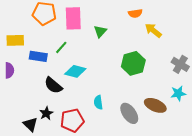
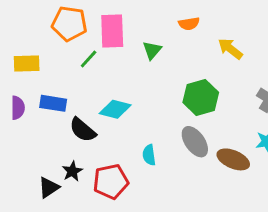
orange semicircle: (135, 13) -> (189, 24), moved
green line: (61, 47) -> (89, 59), moved
blue rectangle: (38, 56) -> (53, 103), moved
gray ellipse: (129, 113) -> (195, 142), moved
black triangle: (30, 124) -> (49, 187), turned 42

